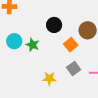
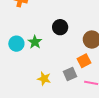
cyan circle: (14, 41) -> (16, 44), moved
orange square: (71, 45) -> (84, 61), moved

